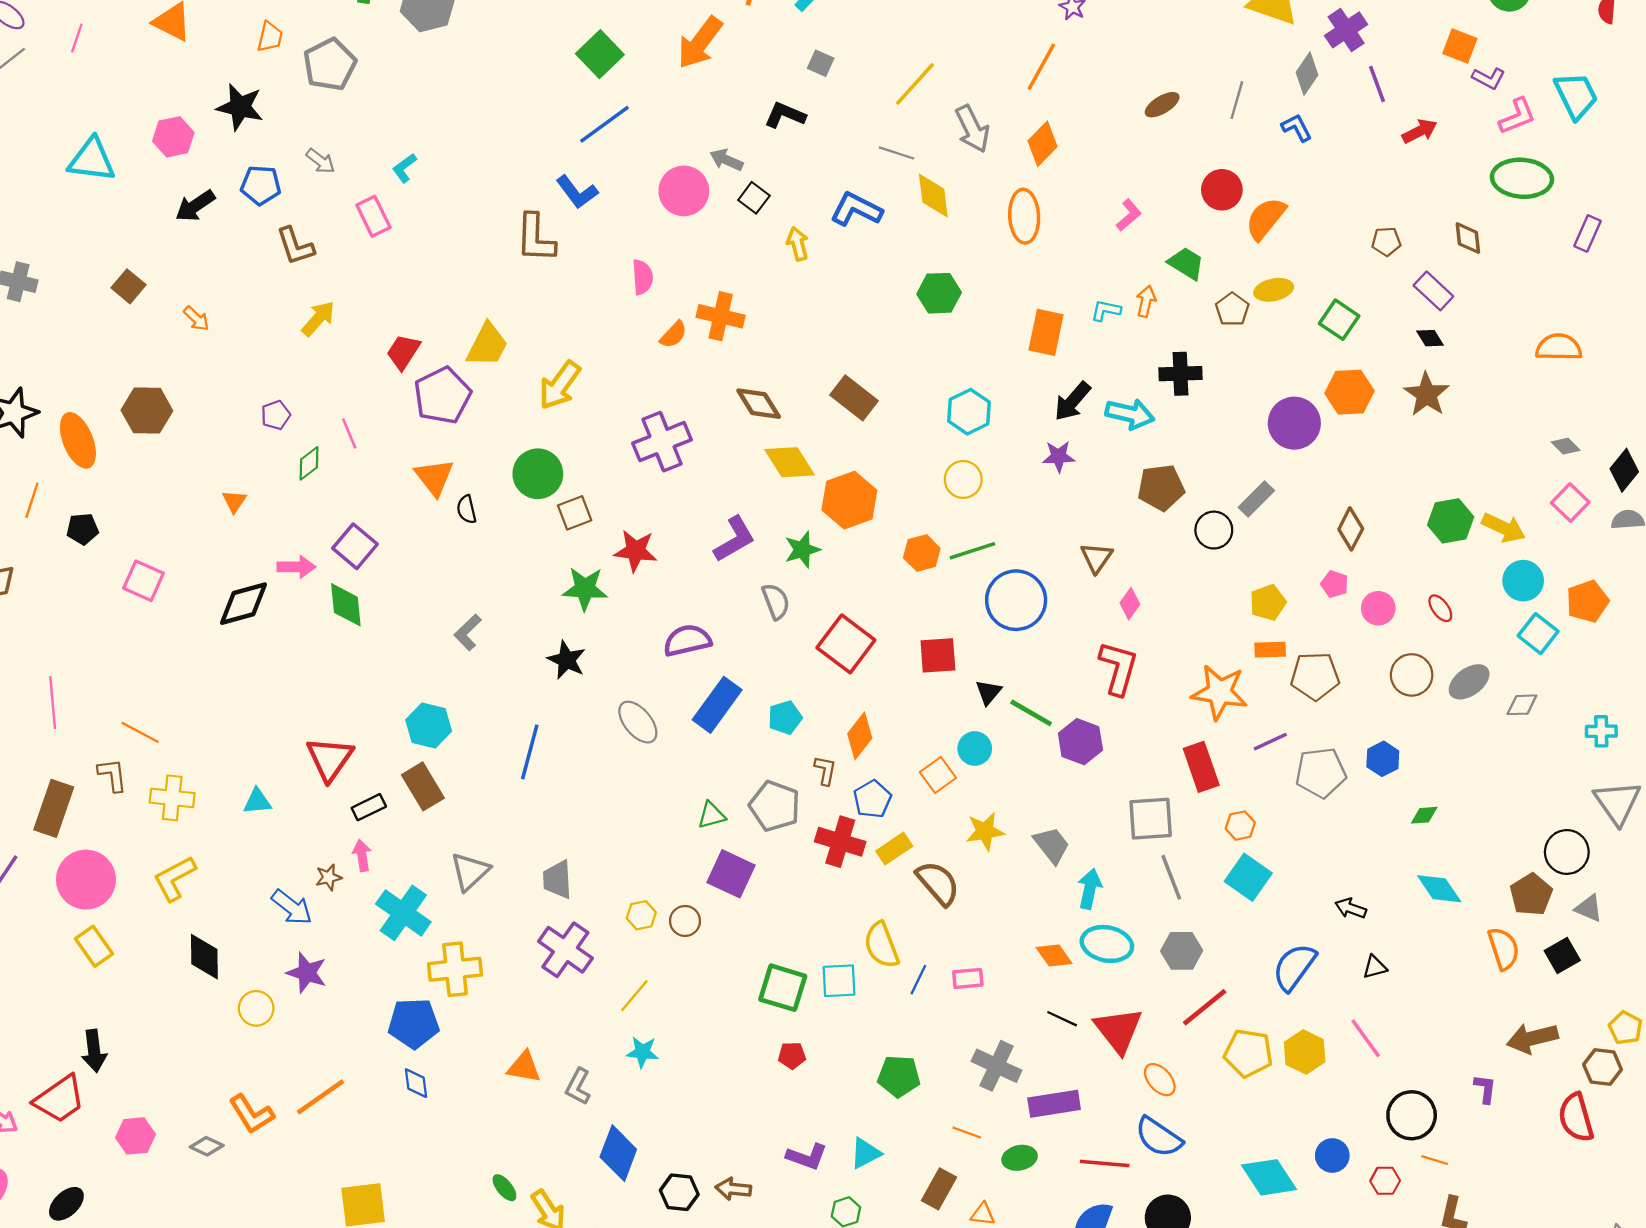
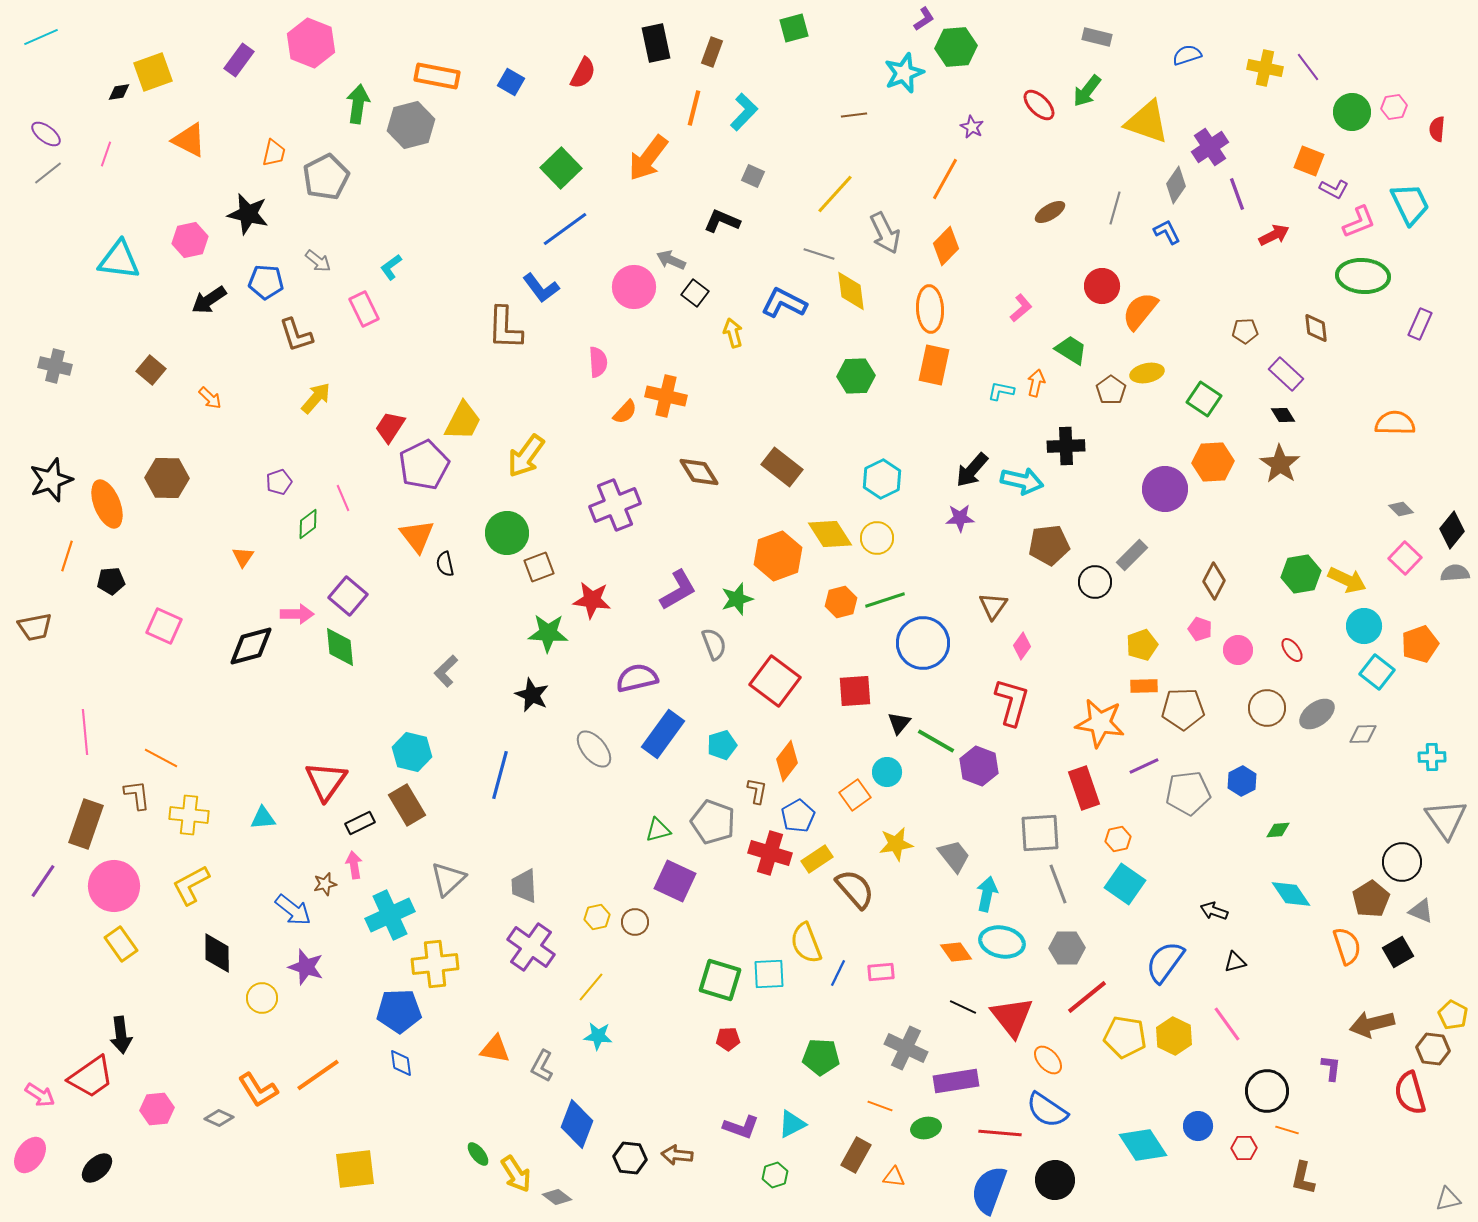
orange rectangle: (1046, 332) -> (934, 365), moved
yellow diamond: (790, 462) -> (830, 534), moved
cyan cross: (403, 913) -> (390, 915), turned 30

